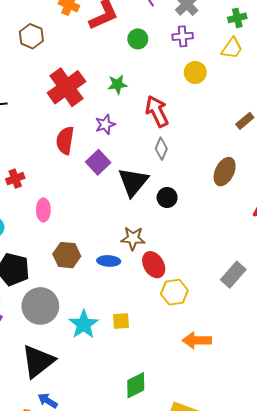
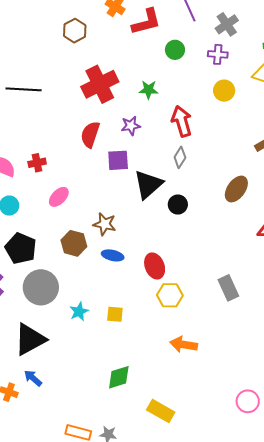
purple square: (98, 162) -> (118, 160), turned 30
pink ellipse: (43, 210) -> (59, 197), turned 35
brown star: (133, 238) -> (105, 224), moved
gray rectangle: (233, 275) -> (228, 288), turned -75
cyan star: (84, 324) -> (79, 312), size x0.7

